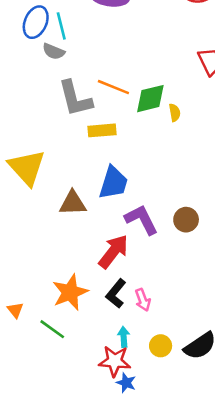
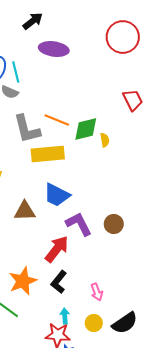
yellow rectangle: (102, 130) -> (48, 154), size x1.5
blue trapezoid: (113, 183) -> (57, 195), turned 100
pink arrow: (143, 300) -> (97, 292), moved

